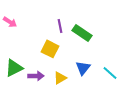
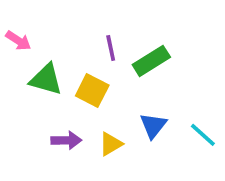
green rectangle: (82, 33) -> (151, 61), turned -66
green triangle: (14, 68) -> (46, 79), moved, turned 42

